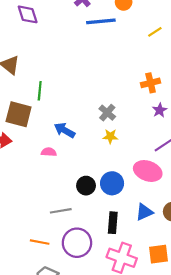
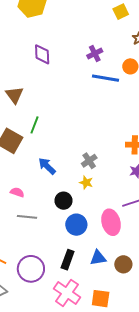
pink semicircle: (49, 152) -> (17, 192), moved
pink ellipse: (148, 171) -> (111, 222), turned 40
black circle: (86, 186) -> (64, 201), moved
gray line: (61, 211) -> (27, 217), moved

